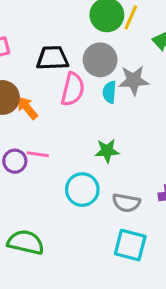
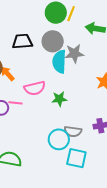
pink semicircle: (73, 89) -> (35, 88), moved, turned 65
cyan semicircle: (109, 92) -> (59, 62), size x1.6
cyan circle: (82, 190) -> (59, 139), moved

